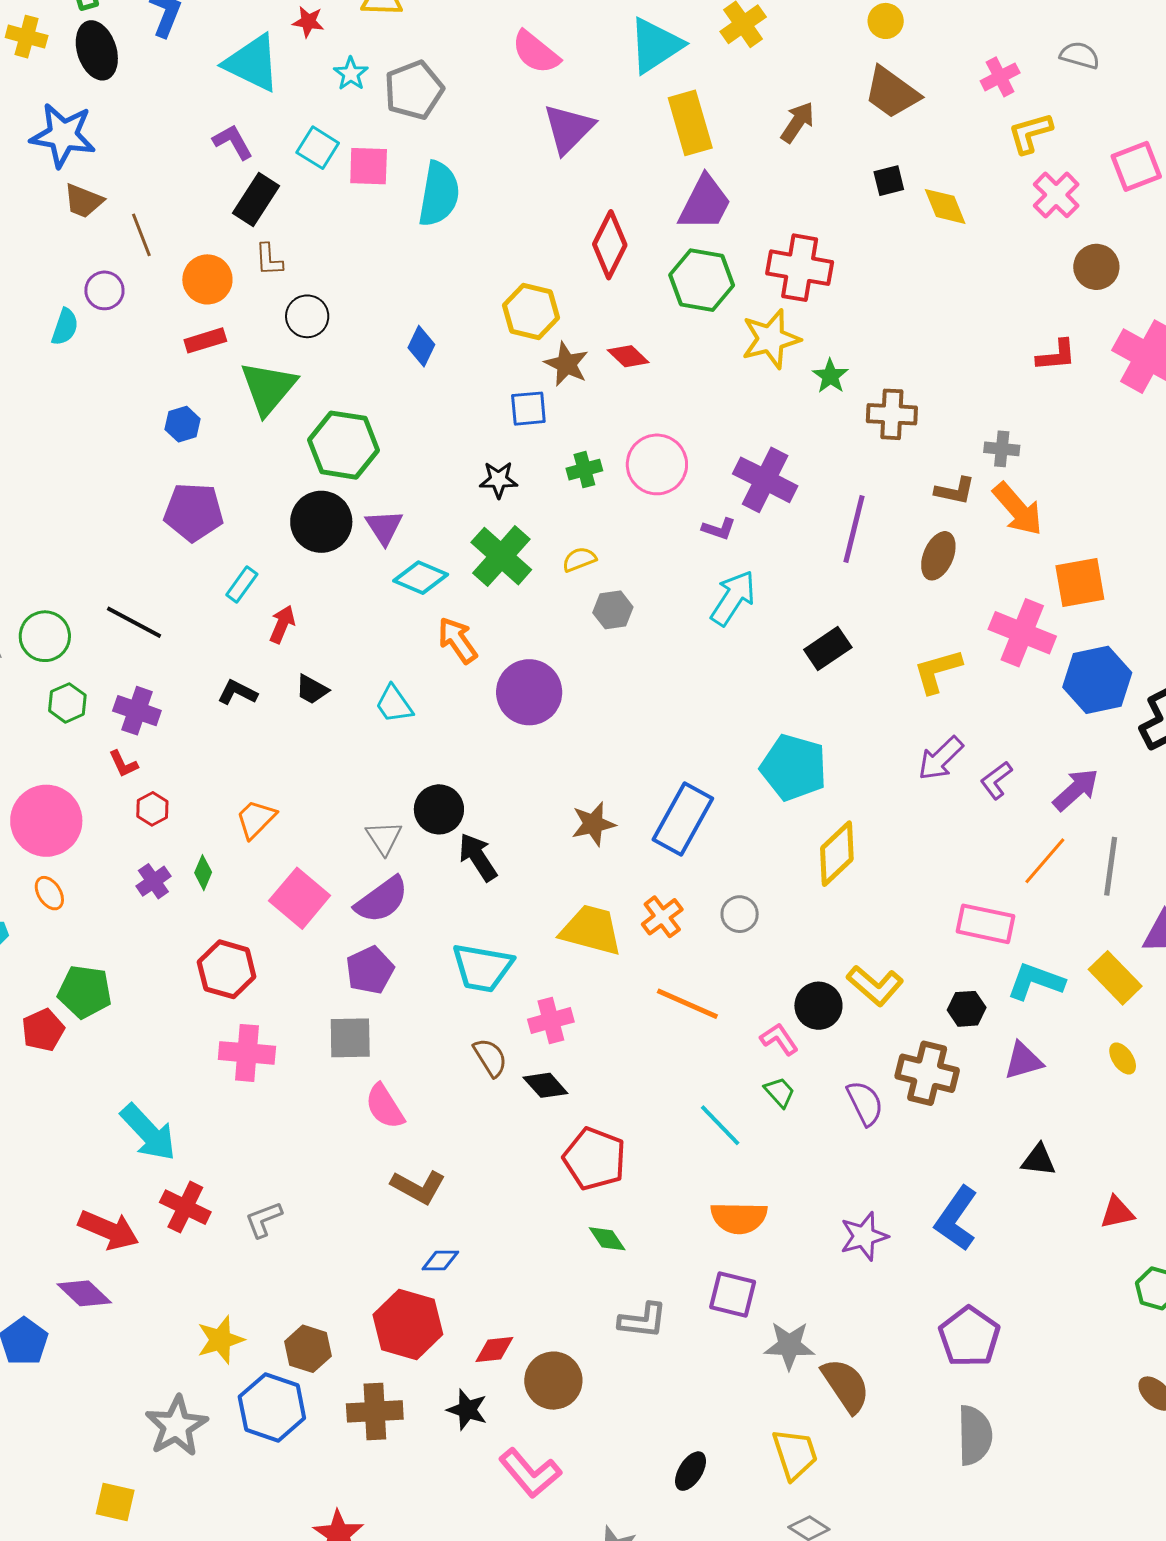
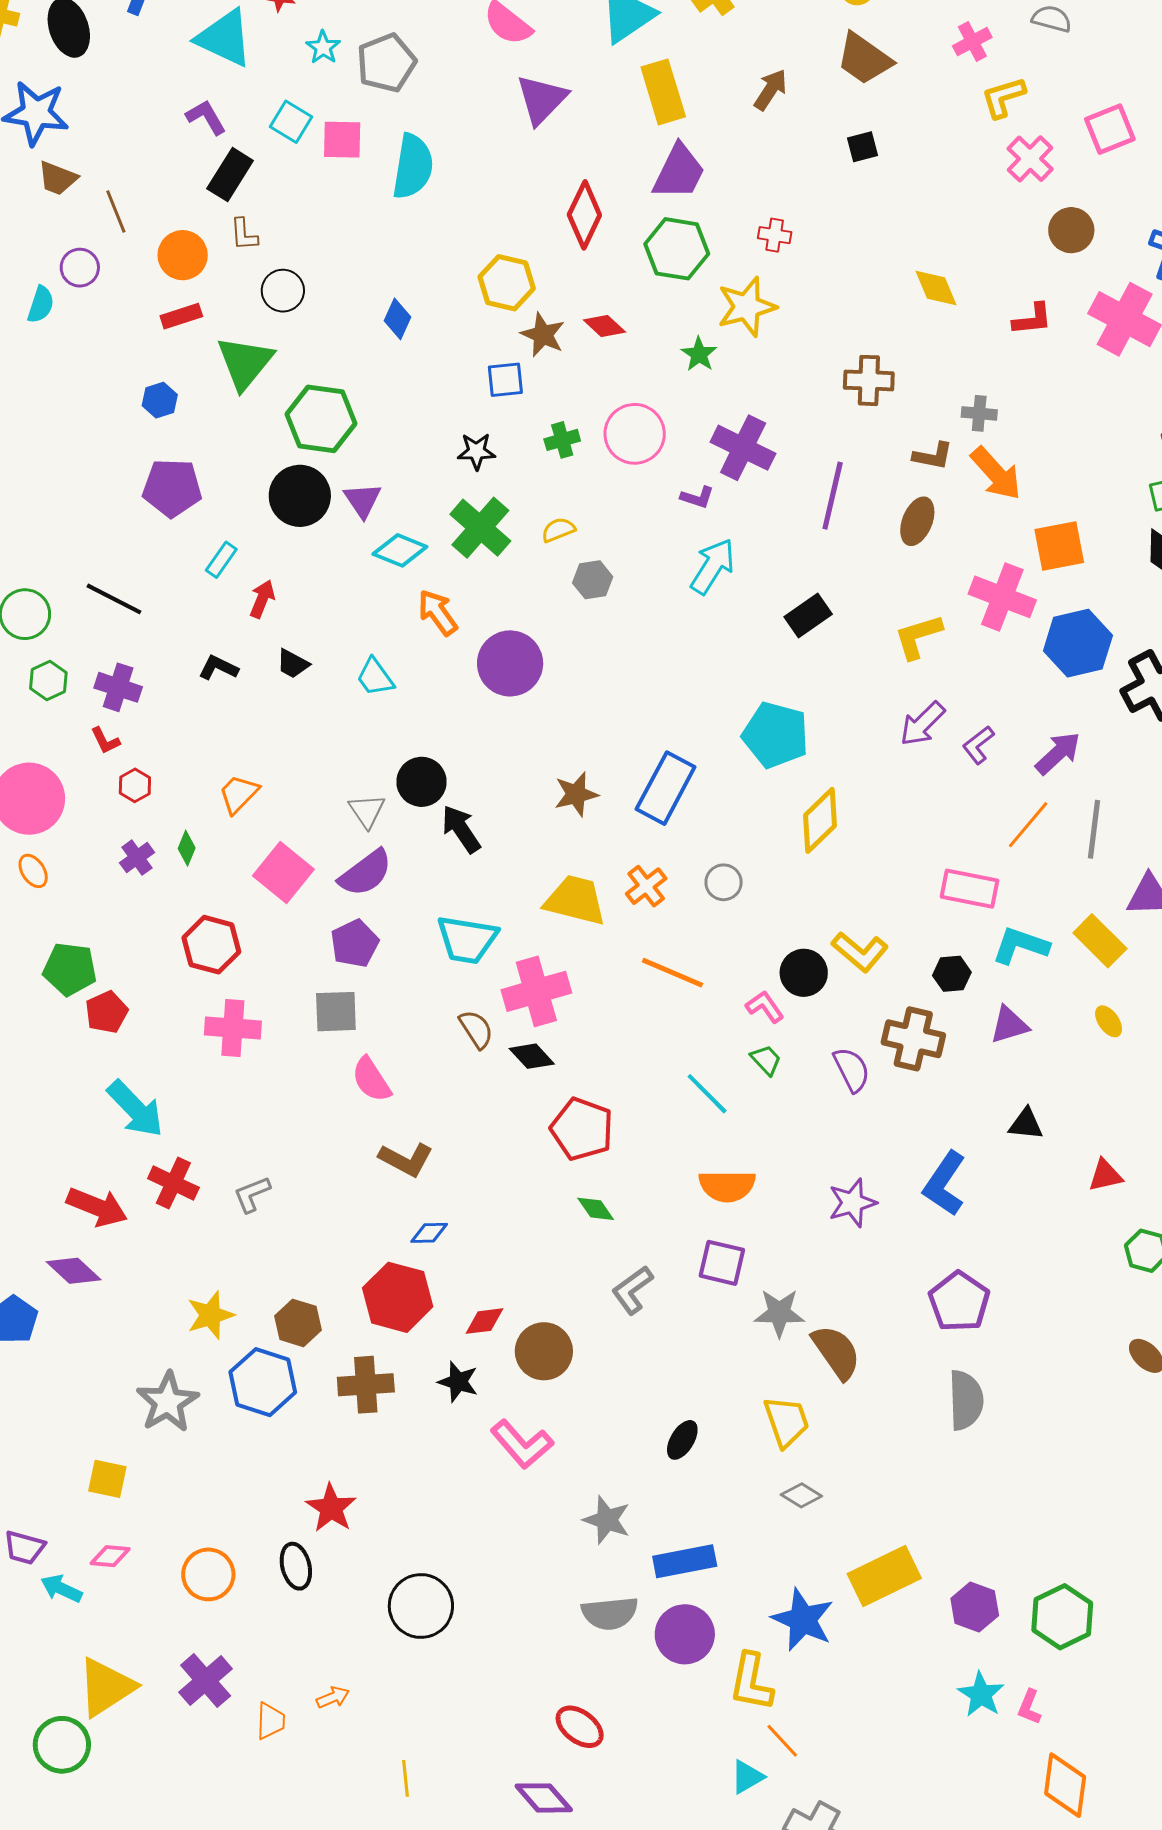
yellow diamond: (945, 206) -> (936, 288), moved
red cross: (800, 268) -> (775, 235), size x0.5
green star: (830, 376) -> (699, 354), moved
pink cross: (551, 1021) -> (536, 991), size x1.5
red pentagon: (43, 1030) -> (107, 1012), moved
gray L-shape: (643, 1320) -> (632, 1290), turned 138

